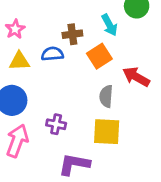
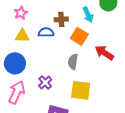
orange square: (99, 56) -> (79, 36), turned -30
gray semicircle: (106, 96) -> (73, 62), moved
purple cross: (56, 124) -> (45, 83), turned 32

